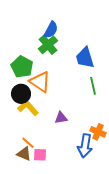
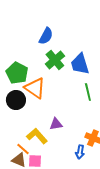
green cross: (48, 45) -> (55, 60), moved
yellow L-shape: (28, 108) -> (37, 136), moved
blue arrow: (85, 146) -> (80, 152), size x0.6

